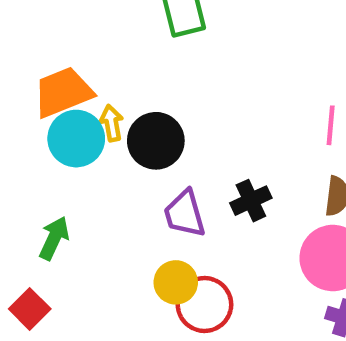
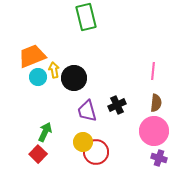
cyan circle: (76, 139) -> (38, 77), size x0.7
green arrow: (54, 238) -> (45, 132), moved
red square: (30, 309) -> (38, 154), moved

